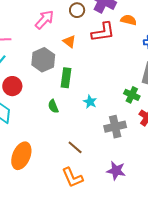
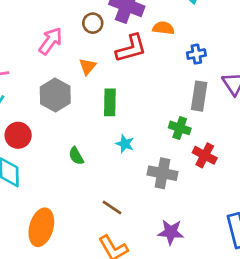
orange triangle: (69, 42) -> (88, 66), turned 40
green rectangle: (66, 78) -> (110, 102), moved
gray cross: (115, 127) -> (162, 173), turned 30

